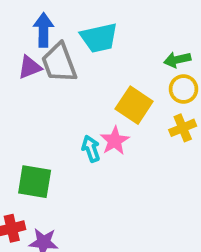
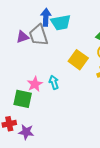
blue arrow: (43, 30) -> (46, 17), moved
pink star: (115, 141) -> (35, 84), moved

